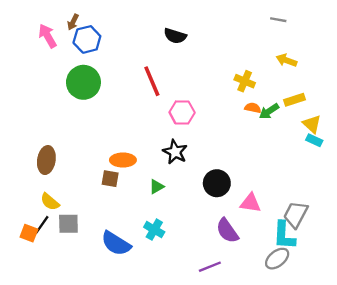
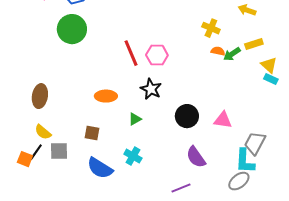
red line: (152, 81) -> (131, 53), moved
brown square: (110, 179) -> (92, 133), moved
pink triangle: (250, 203) -> (223, 120), moved

